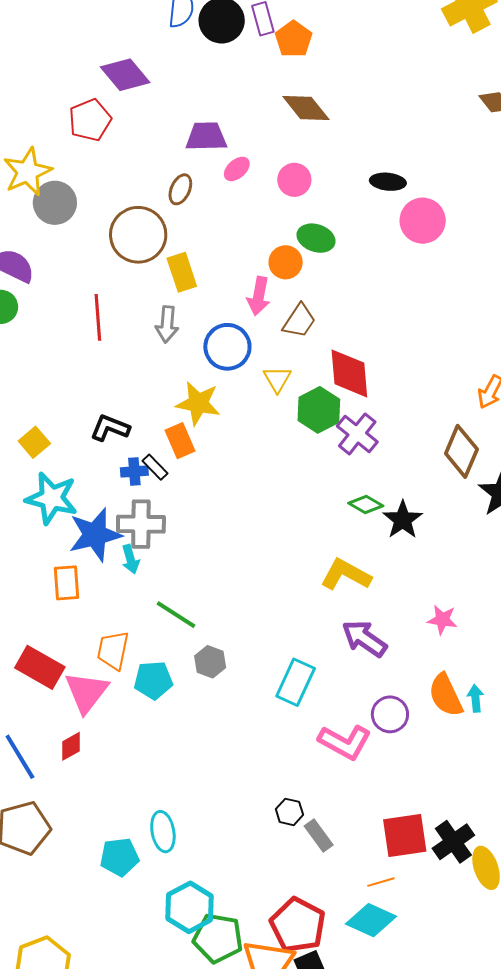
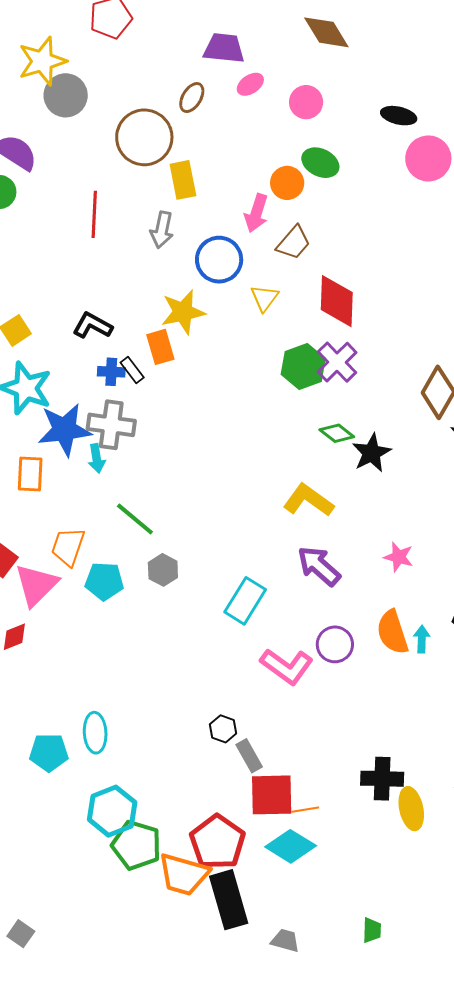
yellow star: (198, 403) -> (183, 312), turned -30
green hexagon: (319, 410) -> (303, 366), moved
red square: (405, 836) -> (272, 795), moved
black cross: (453, 842) -> (382, 779), turned 30

